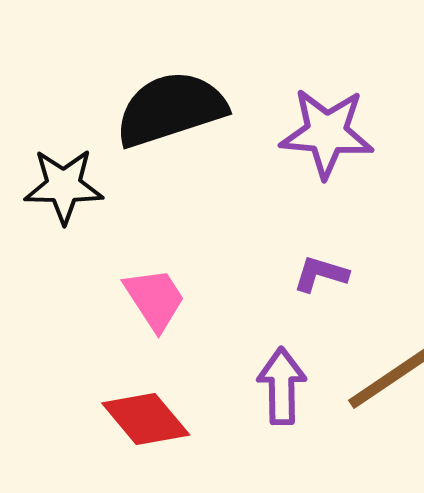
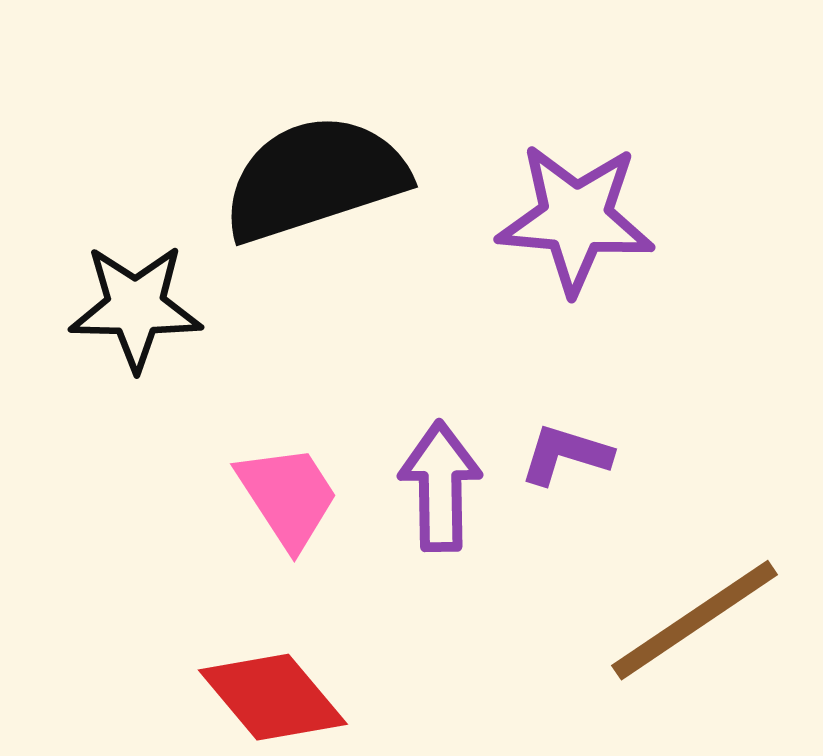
purple arrow: (282, 386) -> (440, 486), moved

